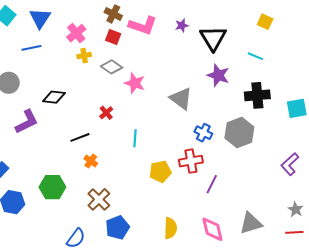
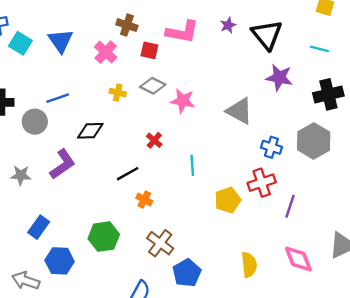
brown cross: (113, 14) -> (127, 25), moved
blue line: (31, 48) -> (58, 98), moved
yellow cross: (84, 56) -> (118, 93), moved, turned 32

